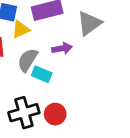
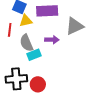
gray semicircle: (28, 60) -> (26, 43), turned -66
cyan rectangle: (42, 74) -> (34, 55), turned -56

